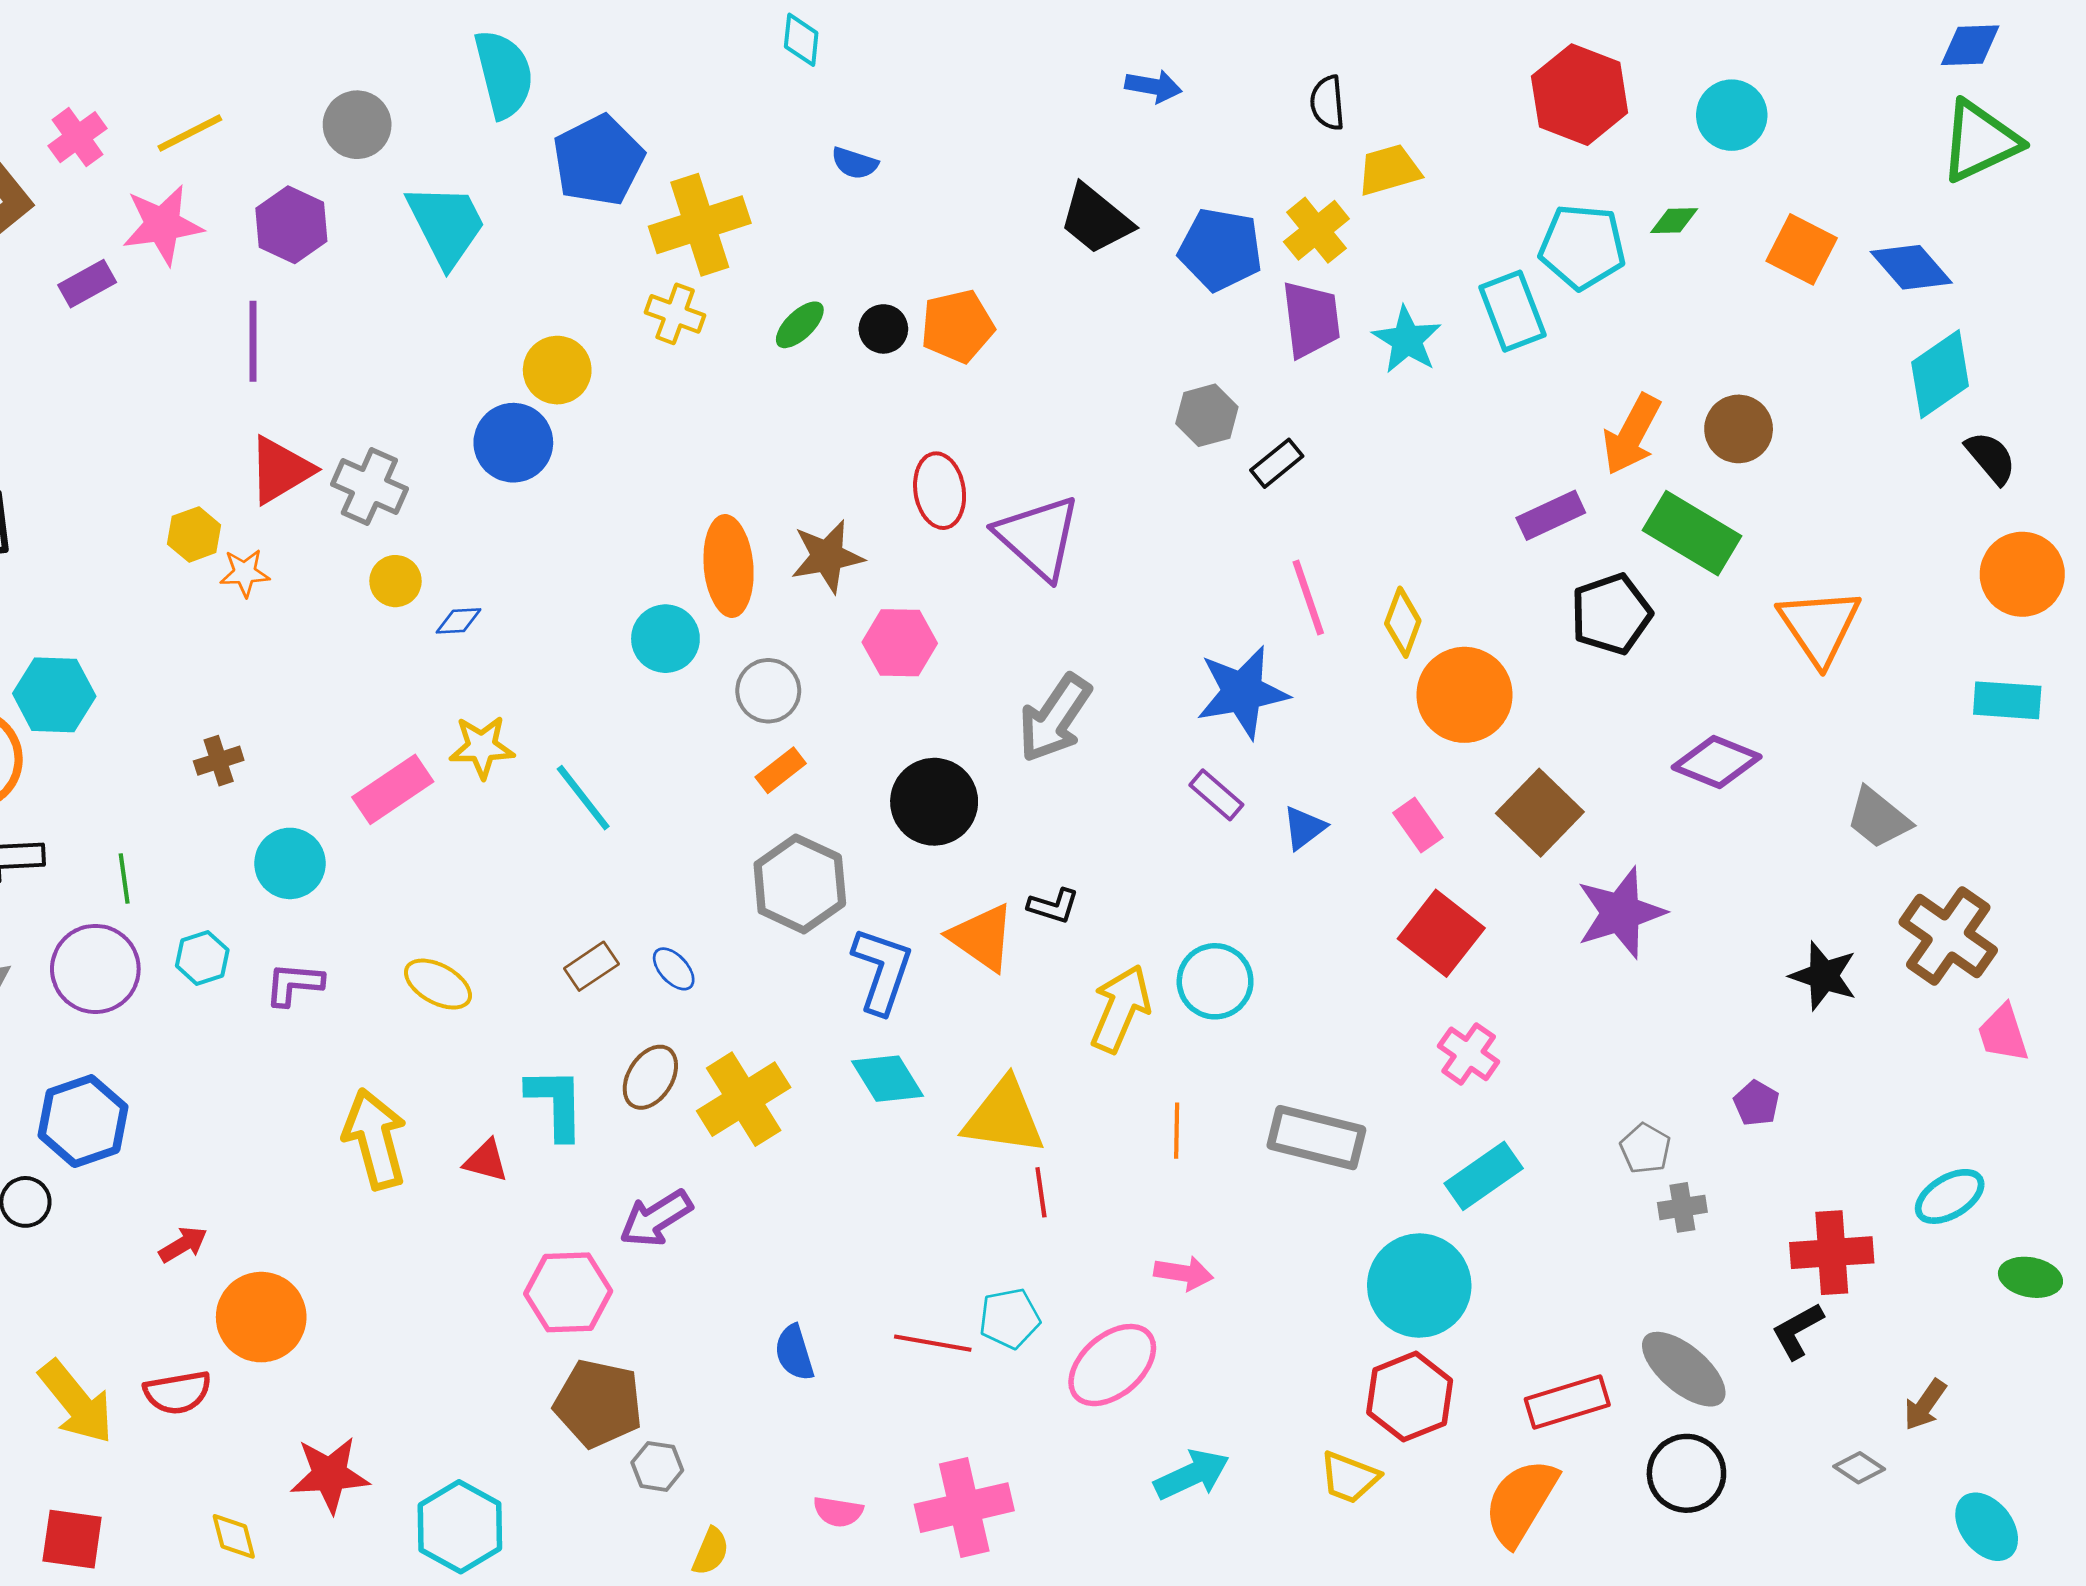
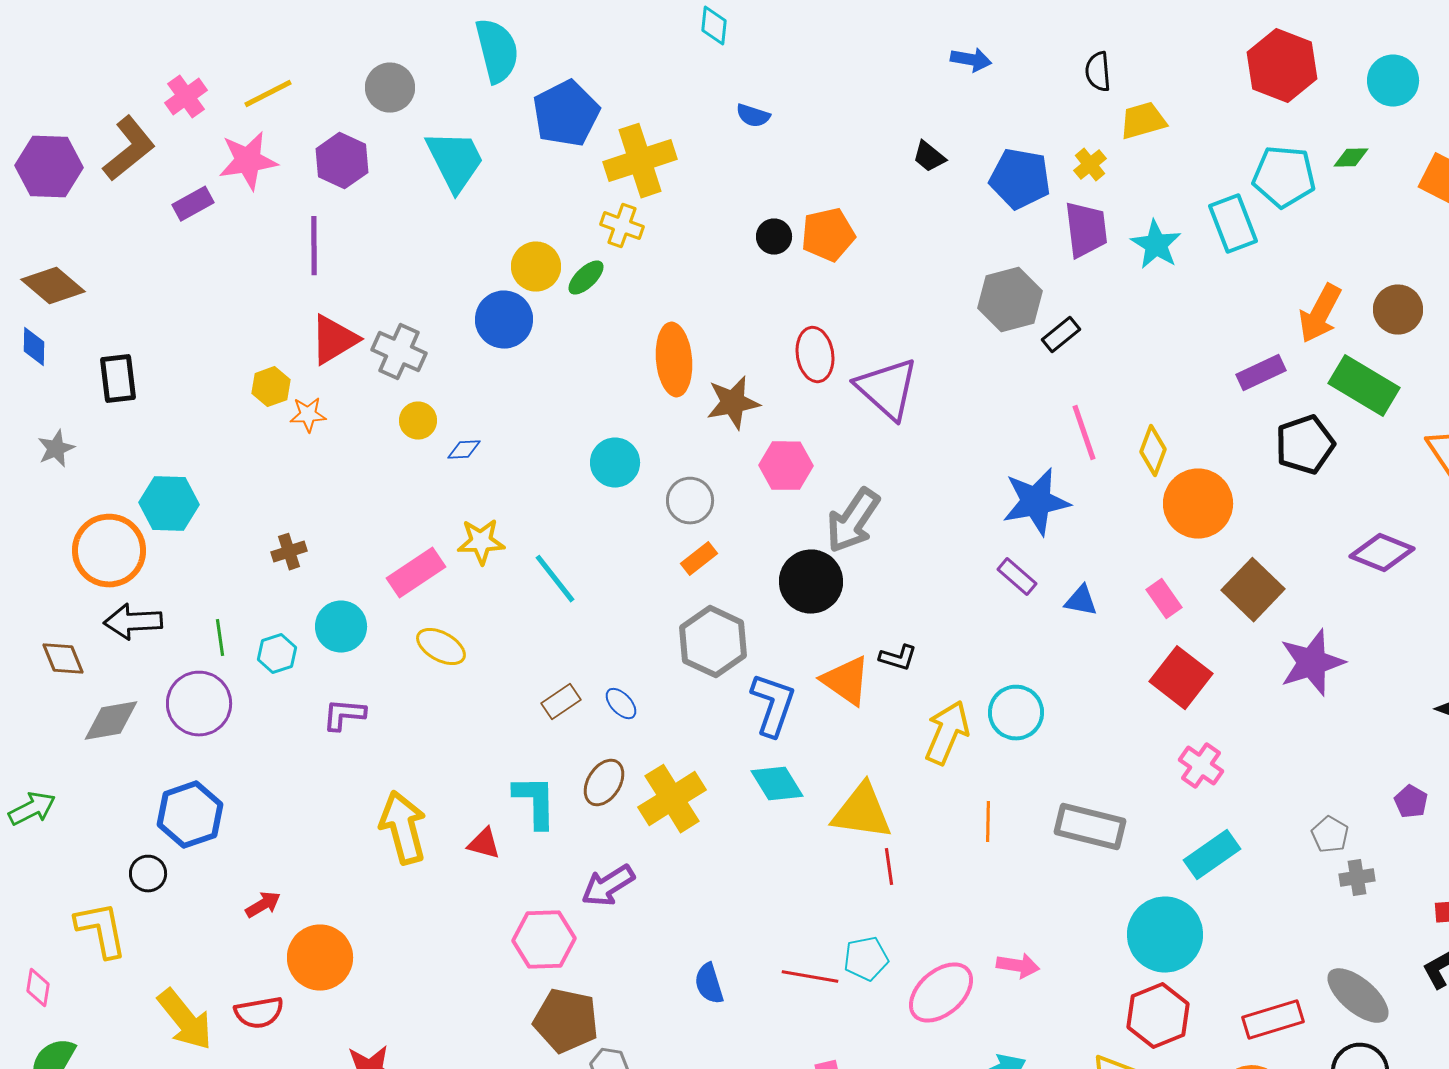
black trapezoid: (1096, 219) -> (929, 157), size x0.6
yellow cross: (1316, 230) -> (1090, 165), size x0.7
green ellipse: (800, 325) -> (586, 278), moved
gray hexagon: (1207, 415) -> (1010, 300), size x1.4
orange ellipse: (729, 566) -> (674, 360), moved
gray arrow: (1055, 718) -> (853, 521), moved
blue triangle: (1304, 828) -> (1081, 601), turned 48
cyan hexagon: (202, 958) -> (277, 654), moved
yellow ellipse: (438, 984) -> (441, 647), moved
pink arrow: (1184, 1273) -> (1018, 966), moved

